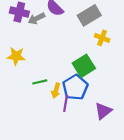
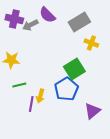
green line: (40, 82) -> (19, 85), moved
yellow arrow: (56, 91) -> (40, 96), moved
purple line: (66, 103) -> (31, 104), moved

